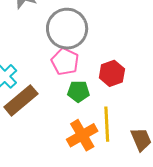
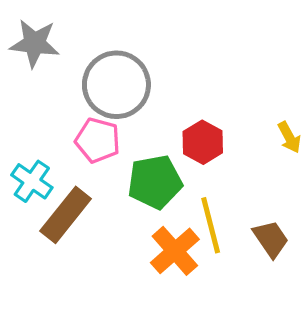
pink pentagon: (65, 62) -> (98, 140), moved
green pentagon: (78, 91) -> (155, 182), size x1.5

